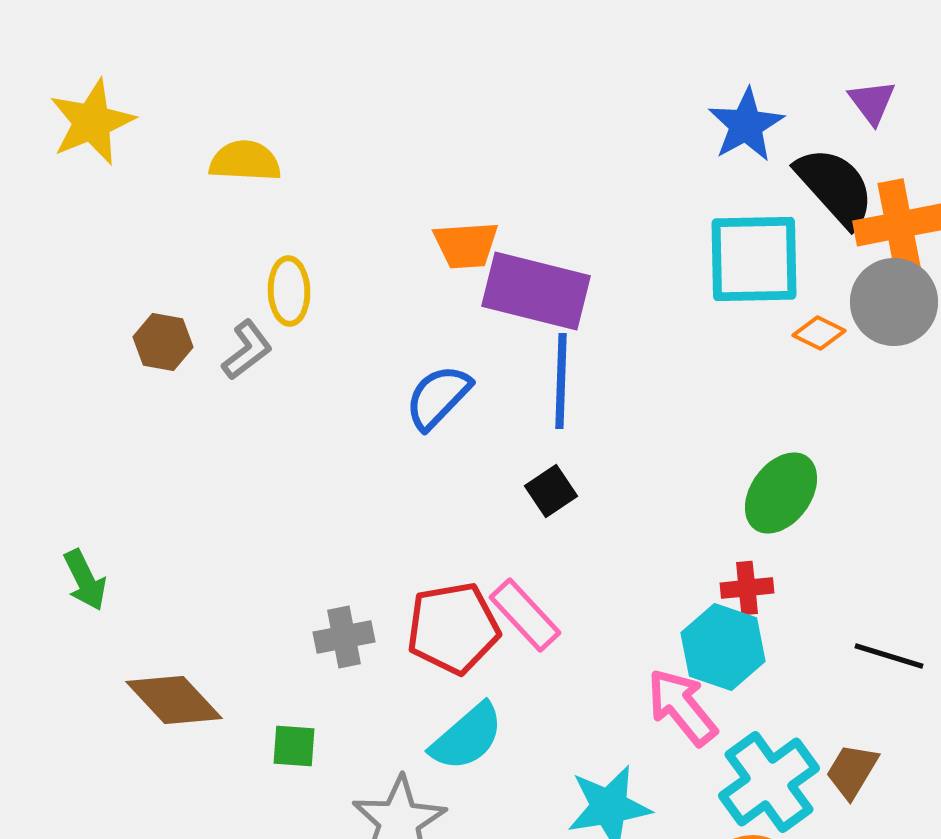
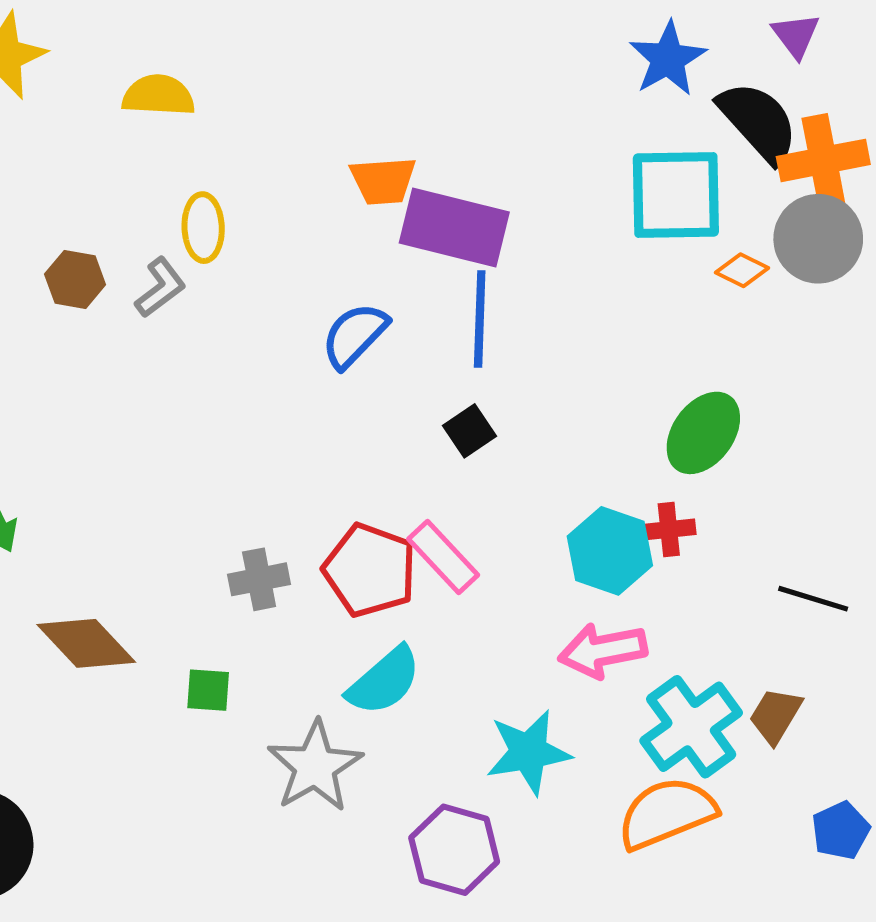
red pentagon: (453, 628) -> (370, 570), turned 30
cyan hexagon: (723, 647) -> (610, 551), moved
pink arrow: (682, 707) -> (603, 650), turned -62

